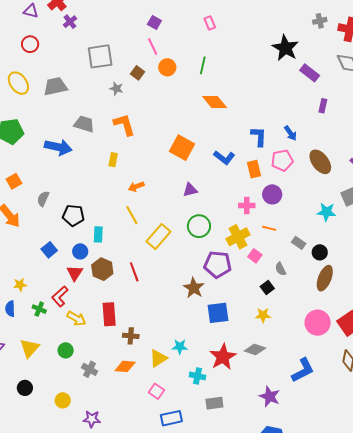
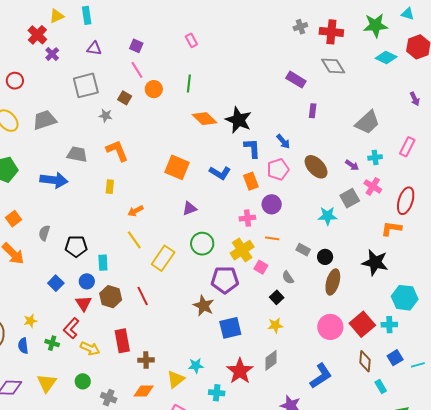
purple triangle: (31, 11) -> (94, 48), moved
black star: (285, 48) -> (238, 120), moved
gray diamond: (255, 349) -> (271, 360), turned -50

